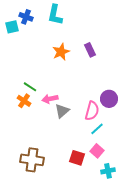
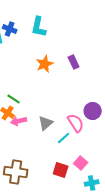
pink arrow: (50, 99) -> (19, 121), moved
pink semicircle: (92, 111) -> (76, 123), turned -48
cyan line: (97, 129) -> (64, 138), moved

